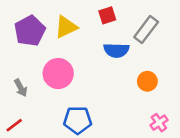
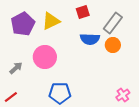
orange circle: (147, 81) -> (113, 45), moved
gray arrow: (21, 88) -> (16, 68), turned -104

